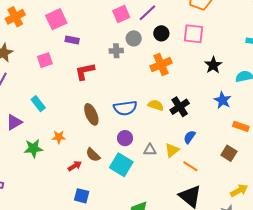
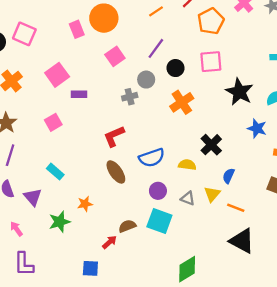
pink square: (121, 14) -> (115, 56), moved
black star: (213, 65) -> (239, 92), size x1.4
red L-shape: (85, 71) -> (114, 136), moved
yellow semicircle: (156, 105) -> (187, 165), moved
purple triangle: (14, 122) -> (33, 197), turned -30
gray triangle: (150, 150) -> (188, 198), turned 32
brown semicircle: (93, 155) -> (127, 226), moved, turned 126
red arrow: (75, 166) -> (110, 242), moved
blue square: (82, 196) -> (90, 268), moved

